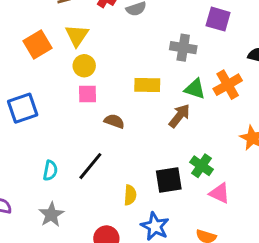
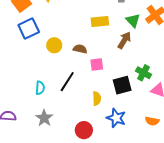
yellow circle: (84, 66) -> (54, 45), moved
green triangle: (195, 89) -> (133, 20), turned 35
pink square: (87, 94) -> (97, 64), moved
blue square: (23, 108) -> (29, 29), moved

